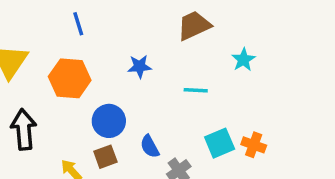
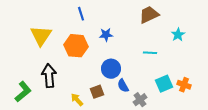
blue star: (140, 66) -> (106, 35), moved
blue circle: (109, 121) -> (111, 69), moved

